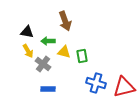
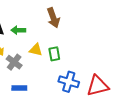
brown arrow: (65, 21) -> (53, 18), moved
green arrow: (48, 41) -> (18, 30), moved

